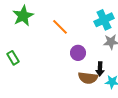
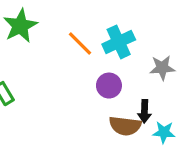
cyan cross: (104, 20) -> (119, 42), moved

